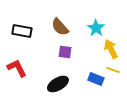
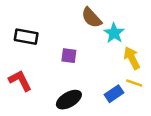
brown semicircle: (60, 27) -> (91, 18), moved
purple square: (65, 52) -> (69, 56), moved
blue rectangle: (96, 79) -> (114, 94), turned -56

